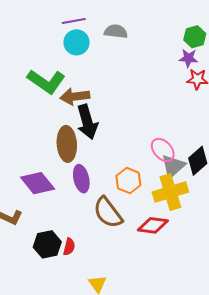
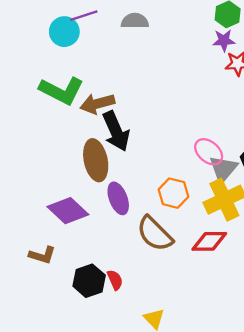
cyan circle: (77, 42) -> (64, 32), moved
red semicircle: (69, 247) -> (115, 280), turned -30

